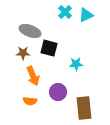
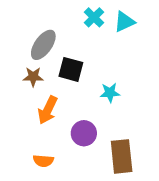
gray ellipse: (30, 31) -> (43, 45), turned -75
orange arrow: (33, 76) -> (48, 110), turned 48
orange semicircle: (30, 101) -> (43, 161), moved

